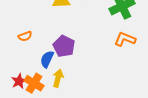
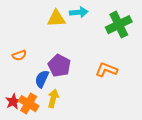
orange L-shape: (125, 39) -> (106, 70), moved

